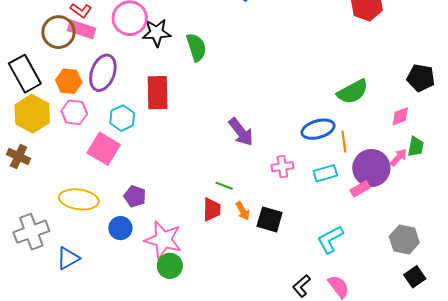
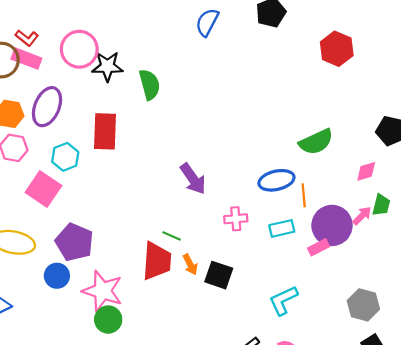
purple pentagon: (135, 196) -> (74, 242), size x1.6
red trapezoid: (212, 209) -> (157, 261), size x1.5

